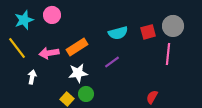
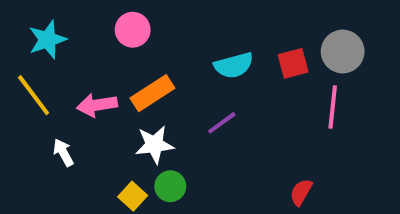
pink circle: (52, 15) -> (133, 30), moved
white arrow: (32, 77) -> (63, 153), turned -40

